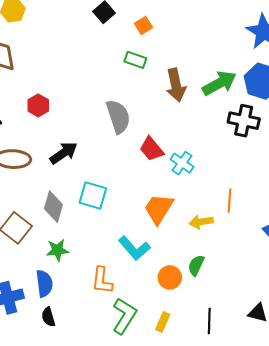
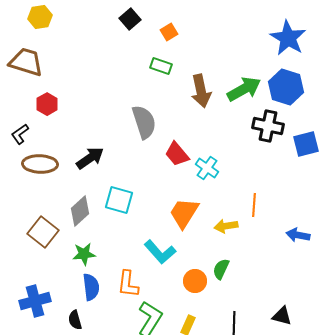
red hexagon: (38, 105) -> (47, 104), moved
gray diamond: (53, 207) -> (80, 211), turned 32
blue semicircle: (44, 284) -> (91, 287), moved

